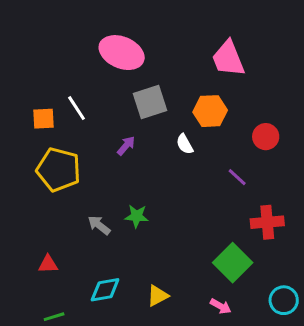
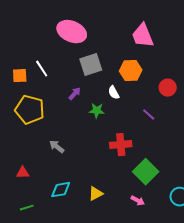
green star: (137, 216) -> (97, 111), moved
red cross: (267, 222) -> (121, 145), moved

